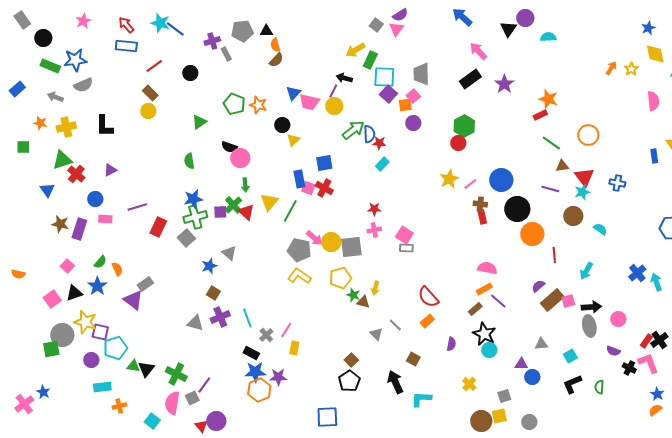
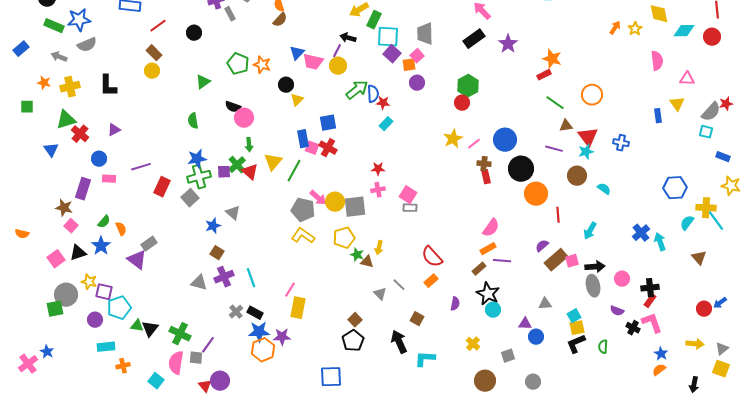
brown star: (60, 224) -> (64, 208), moved
pink semicircle: (487, 268) -> (491, 228), turned 114
purple line: (498, 301) -> (502, 261), turned -36
yellow star: (85, 322) -> (89, 282), size x0.7
gray cross: (266, 335) -> (236, 312), moved
black cross: (659, 340) -> (650, 288), moved, turned 30
yellow rectangle: (294, 348) -> (298, 308), size x1.5
gray square: (192, 398) -> (196, 358), turned 32
yellow square: (499, 416) -> (577, 328), moved

